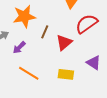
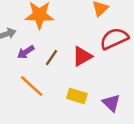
brown line: (45, 32) -> (51, 58), moved
purple triangle: (94, 63) -> (111, 103), moved

